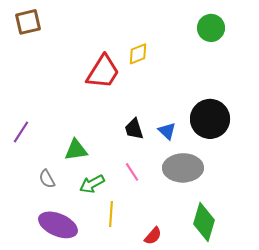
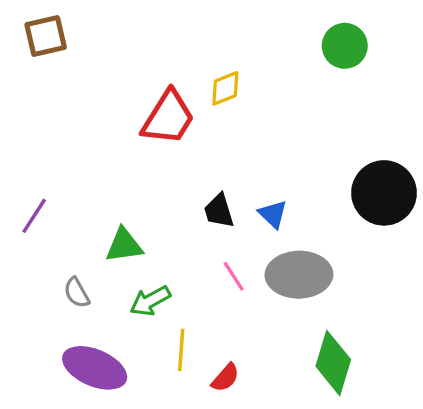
black circle: (210, 119) -> (384, 193), moved
pink line: (132, 172) -> (234, 276), moved
red semicircle: (153, 236) -> (225, 378), moved

